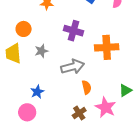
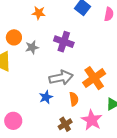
orange cross: (107, 47) -> (94, 78), moved, turned -35
gray star: (41, 51) -> (32, 47), moved
blue star: (37, 92) -> (46, 97), moved

